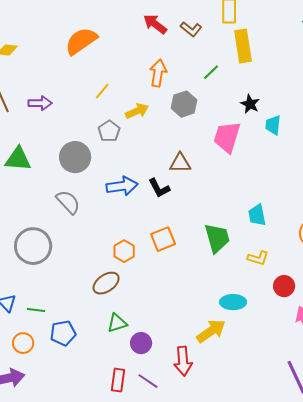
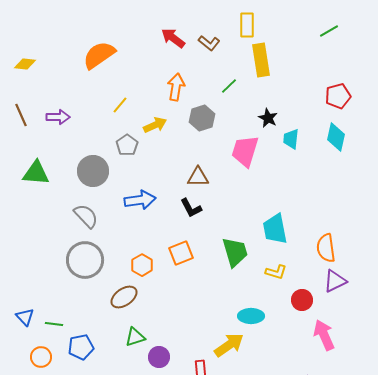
black L-shape: (159, 188) -> (191, 208), moved
cyan trapezoid: (257, 215) -> (275, 229), size x1.4
gray circle: (33, 246) -> (85, 260), moved

